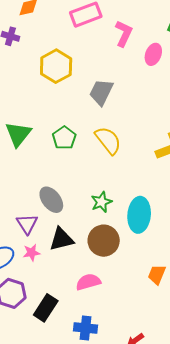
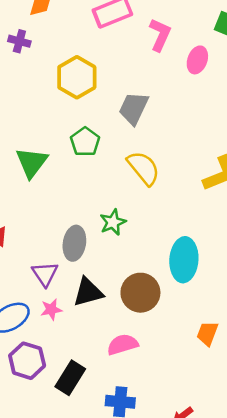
green pentagon: (64, 138) -> (85, 142), moved
gray ellipse: (51, 200) -> (74, 243), turned 48
green star: (101, 202) -> (113, 222), moved

